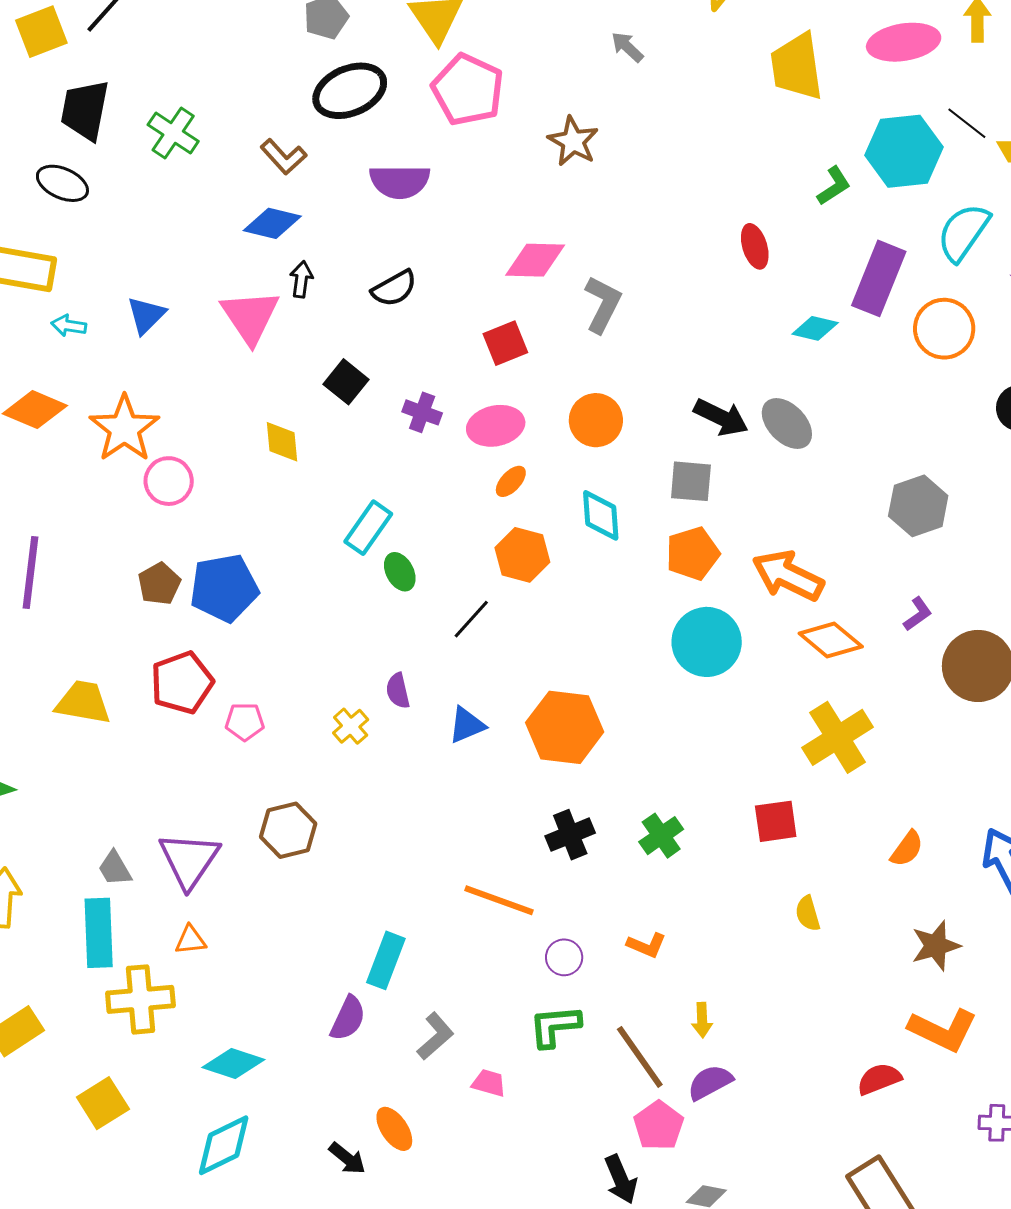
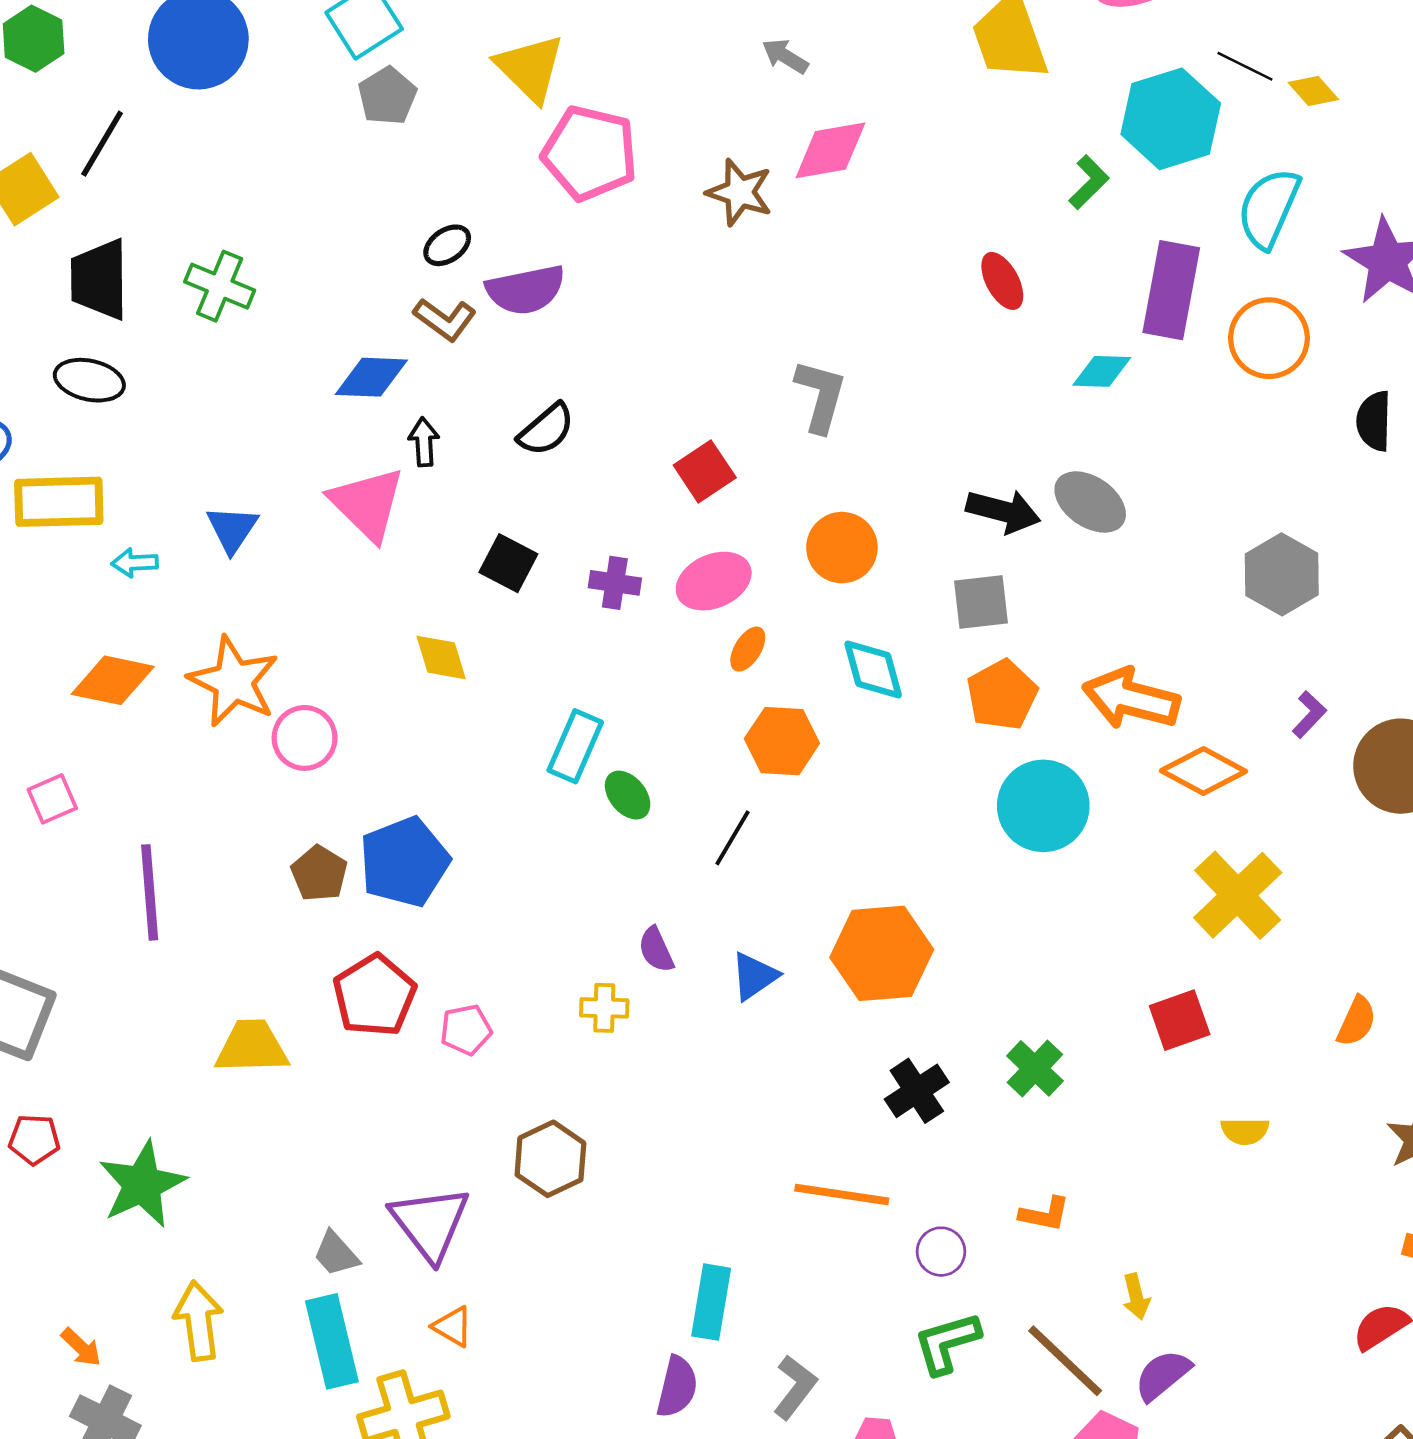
black ellipse: (350, 91) -> (447, 245), moved, size x0.5
brown L-shape: (283, 157) -> (445, 319), moved
pink diamond: (535, 260) -> (830, 150), moved
yellow cross: (351, 726) -> (604, 1008), turned -36
yellow semicircle: (808, 913) -> (1245, 1131), turned -63
orange triangle: (190, 940) -> (453, 1327), turned 48

